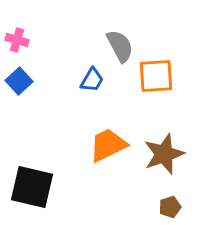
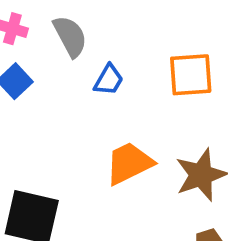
gray semicircle: (120, 46) -> (70, 36), moved

